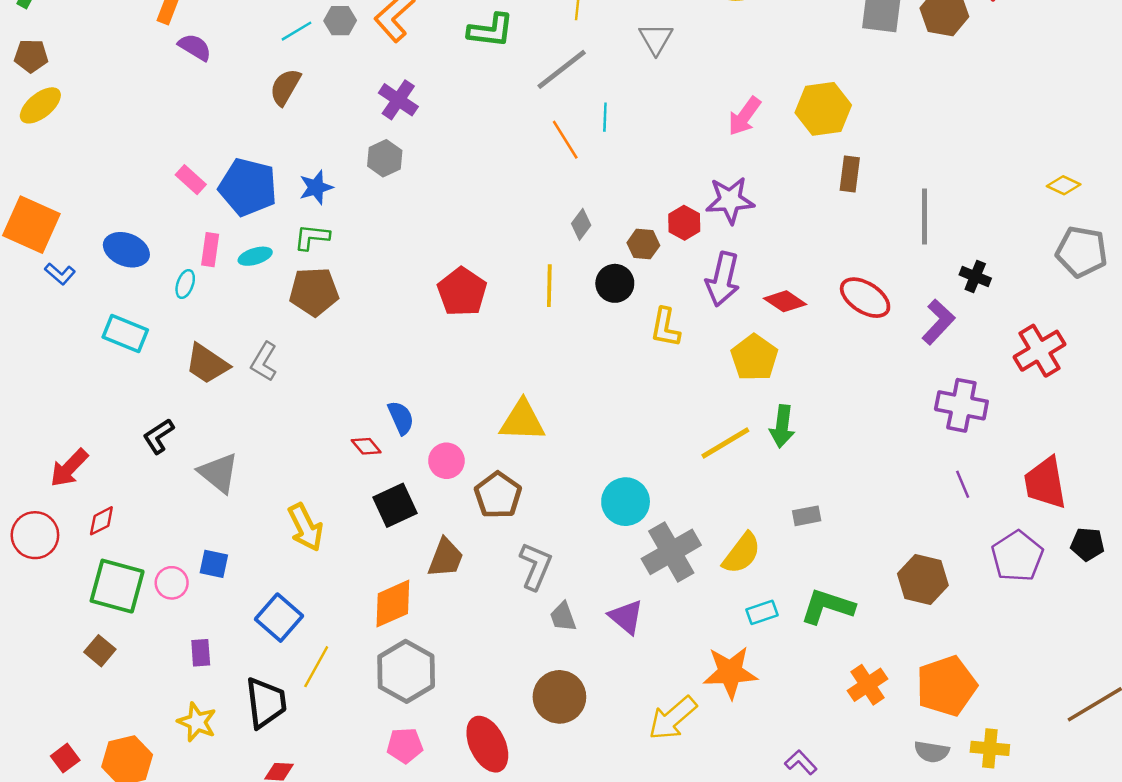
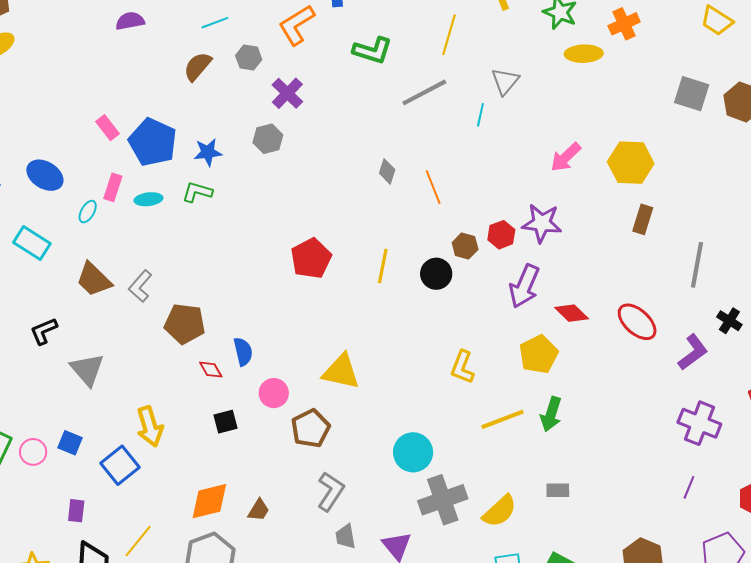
gray hexagon: (340, 21) -> (249, 58), moved
purple semicircle: (195, 47) -> (130, 21), turned -52
cyan line: (605, 117) -> (480, 115), moved
orange line: (565, 140) -> (433, 187), moved
gray diamond: (581, 224) -> (387, 171), moved, turned -30
brown pentagon: (314, 292) -> (185, 324), moved
yellow L-shape: (665, 327) -> (462, 367), moved
purple line: (963, 484) -> (689, 487), turned 35
black square: (395, 505) -> (226, 422), size x0.7
brown trapezoid: (446, 558) -> (259, 510), moved, size x0.7
blue square: (279, 618) -> (120, 465), moved
purple rectangle: (201, 653) -> (76, 511), moved

